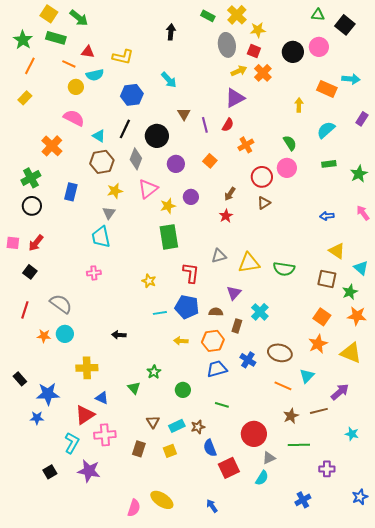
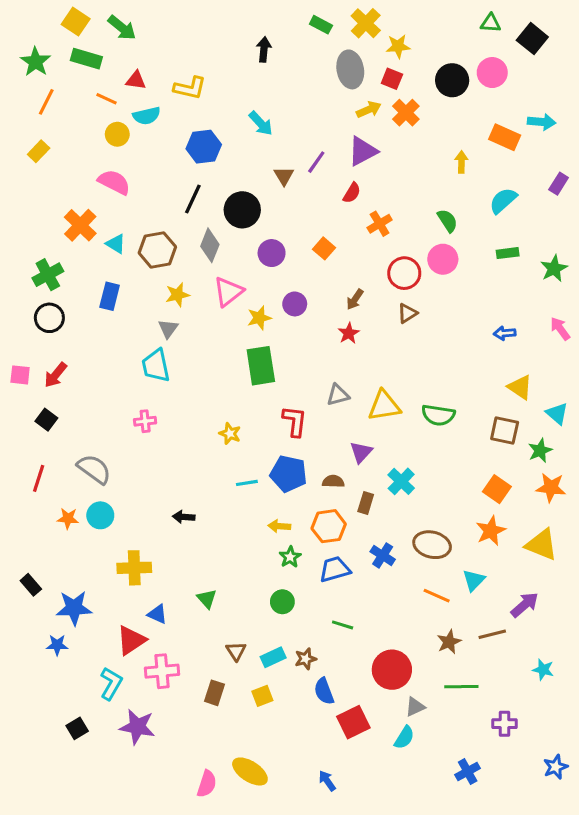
purple line: (205, 125) -> (316, 162), moved, turned 49
cyan triangle: (99, 136) -> (116, 244), moved
green star: (154, 372) -> (290, 557), moved

